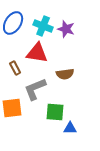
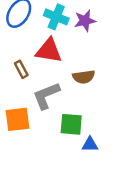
purple star: (66, 29) -> (85, 21), turned -30

